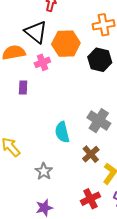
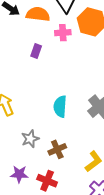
brown cross: (91, 154) -> (57, 149), moved
red cross: (90, 199) -> (47, 181), moved, turned 30

